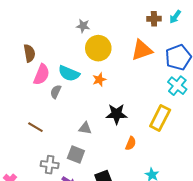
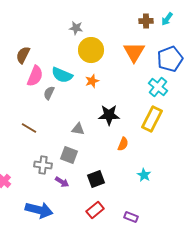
orange triangle: (142, 50) -> (134, 52), turned -40
brown semicircle: (29, 53) -> (23, 55), turned -144
cyan cross: (177, 86) -> (158, 87), moved

